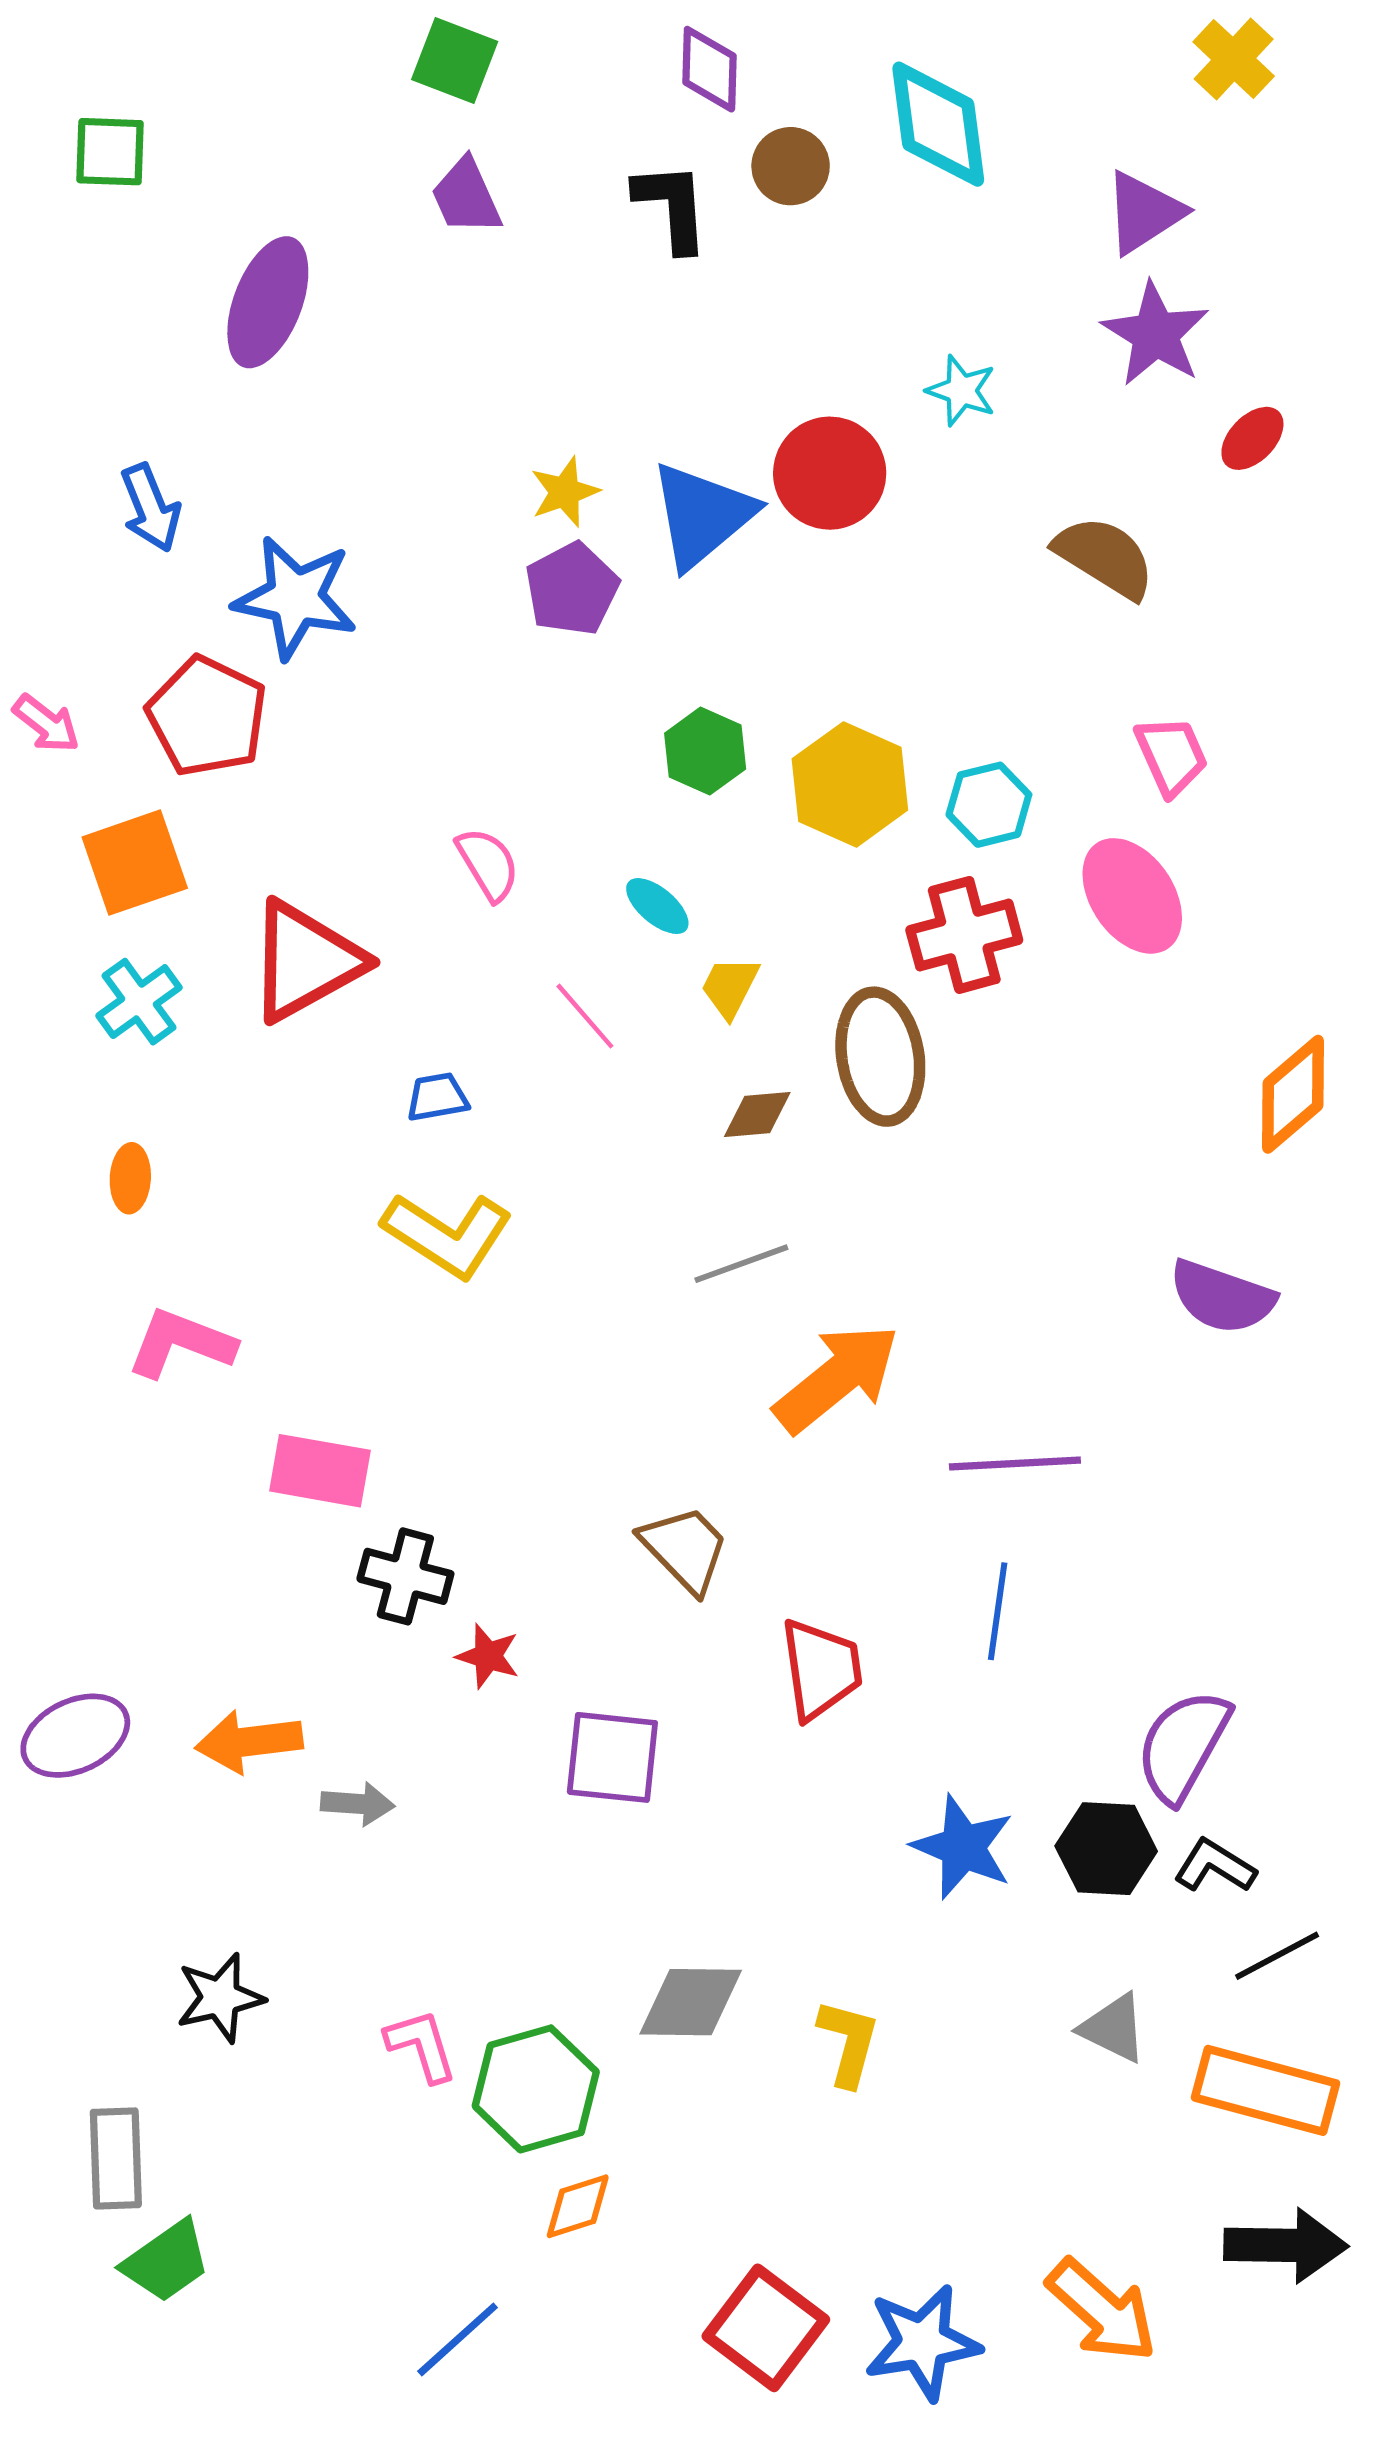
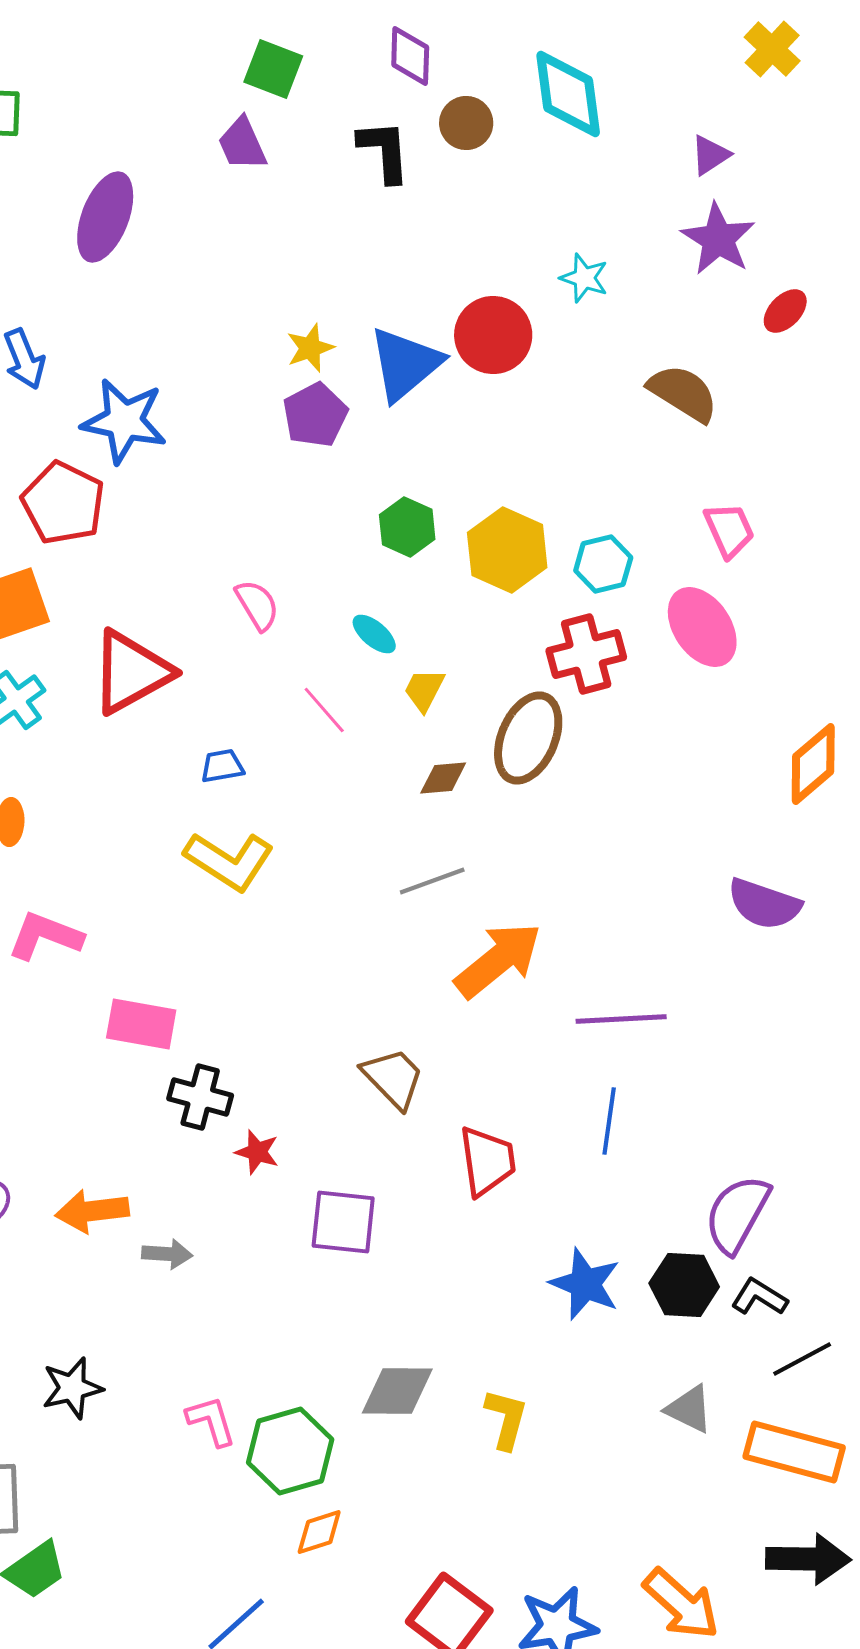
green square: (455, 60) -> (273, 69), moved
purple triangle: (1144, 212) -> (710, 155), size x0.7
brown ellipse: (880, 1057) -> (528, 738), turned 32

